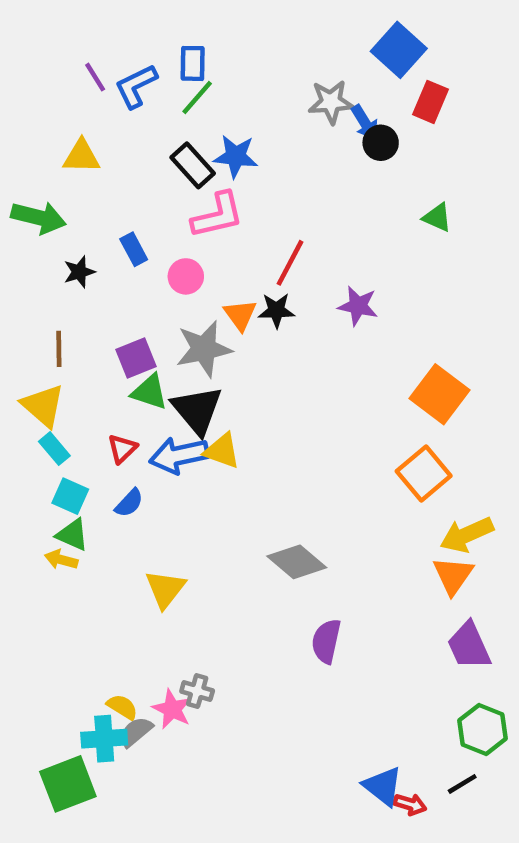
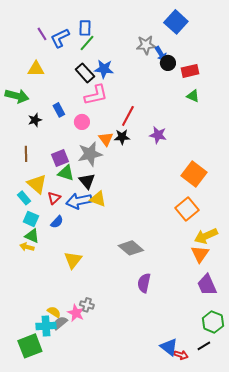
red rectangle: (430, 102) -> (190, 71), moved, turned 54
yellow triangle: (43, 406) -> (37, 184), moved
black triangle: (197, 410) -> (87, 181), size x0.7

